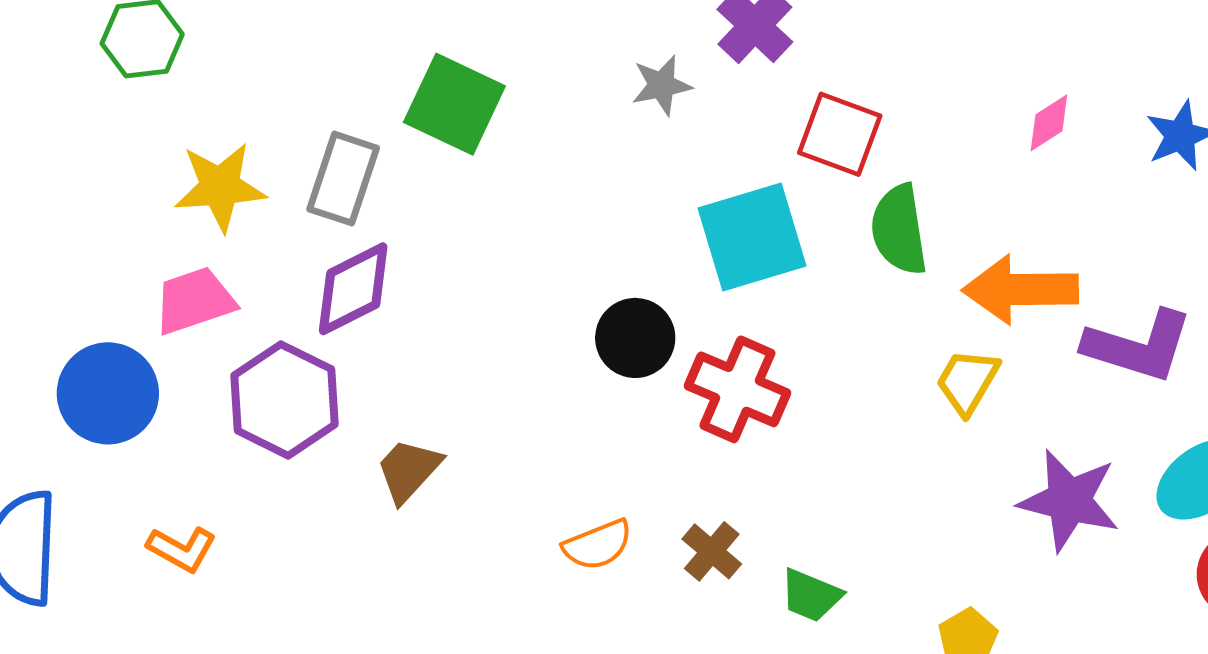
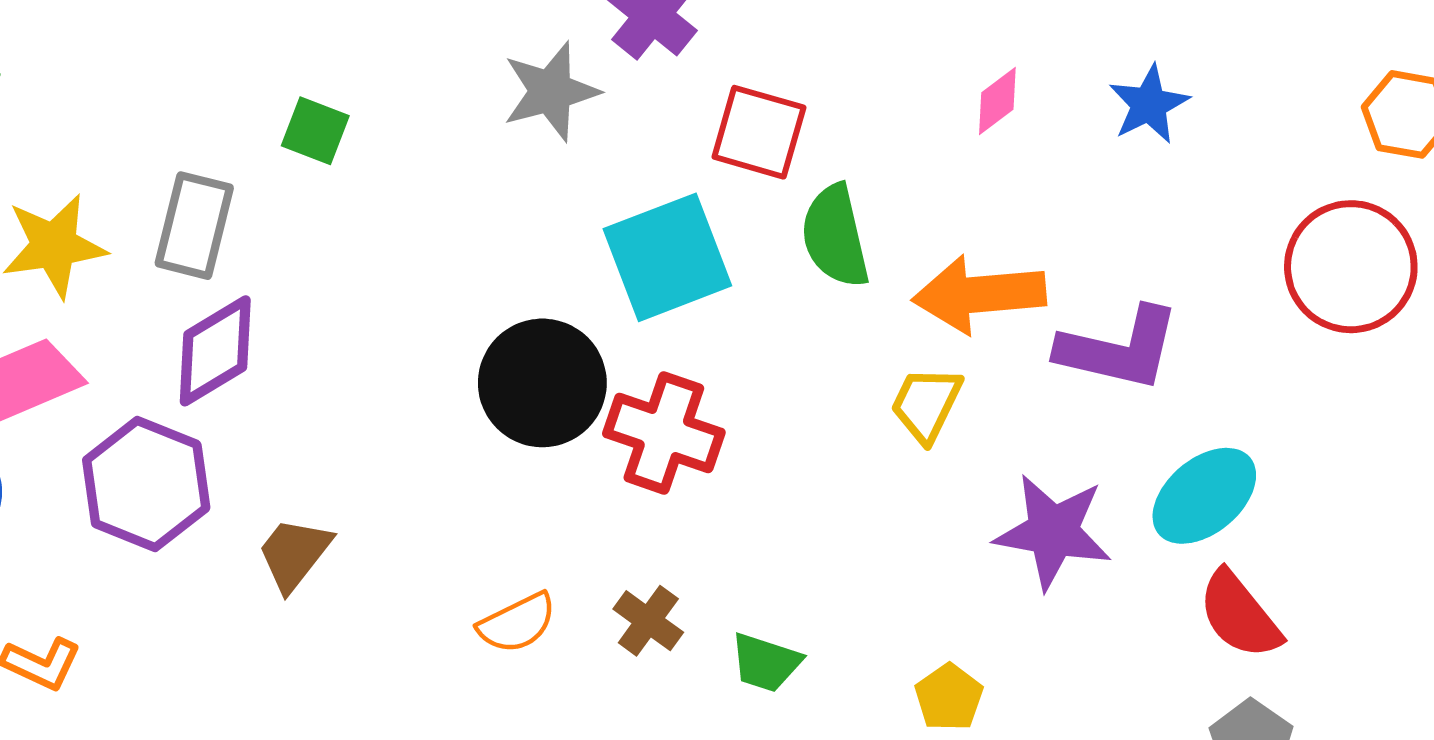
gray star: (662, 85) -> (551, 91), size x1.4
green square: (454, 104) -> (315, 131), size x0.6
black circle: (635, 338) -> (542, 383), size x1.4

